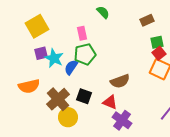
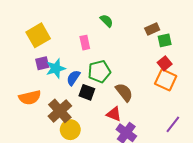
green square: (157, 42) -> (165, 40), moved
green pentagon: (85, 54) -> (99, 72), moved
cyan star: (54, 58) -> (56, 68), turned 30
brown semicircle: (120, 81) -> (124, 92), turned -108
black square: (84, 96) -> (87, 92), moved

